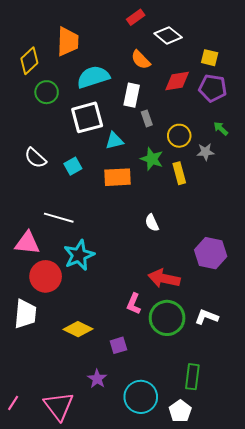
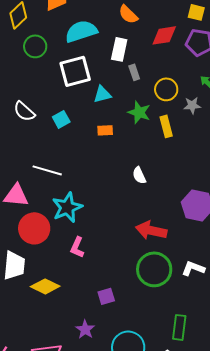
orange rectangle: (117, 177) -> (105, 130), size x0.6
pink L-shape: (134, 304) -> (77, 247), moved
yellow diamond: (78, 329) -> (45, 286), moved

